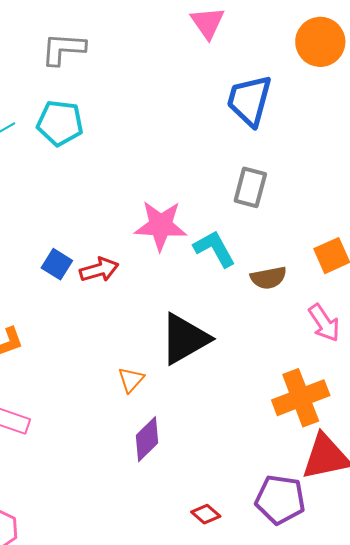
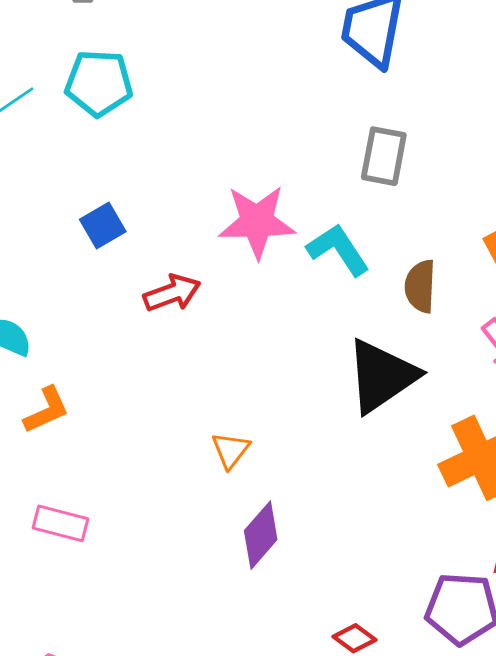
blue square: (57, 264) -> (103, 226), moved, turned 32
brown semicircle: (268, 278) -> (420, 286), turned 108
black triangle: (185, 339) -> (382, 376), moved

